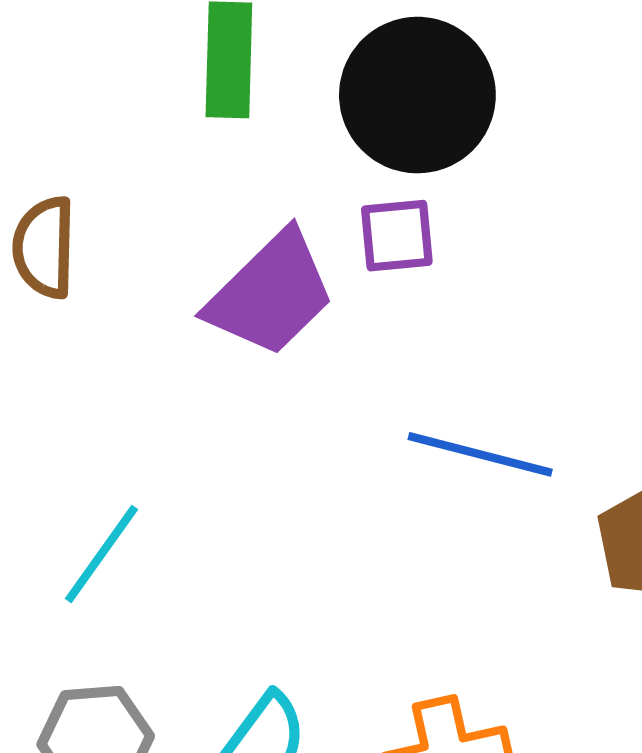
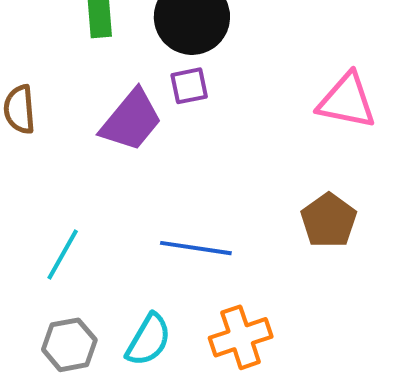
blue line: (480, 454) -> (196, 248), moved

